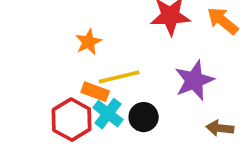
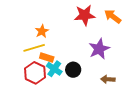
yellow line: (119, 77) -> (34, 48), moved
brown arrow: (220, 128) -> (108, 79), moved

